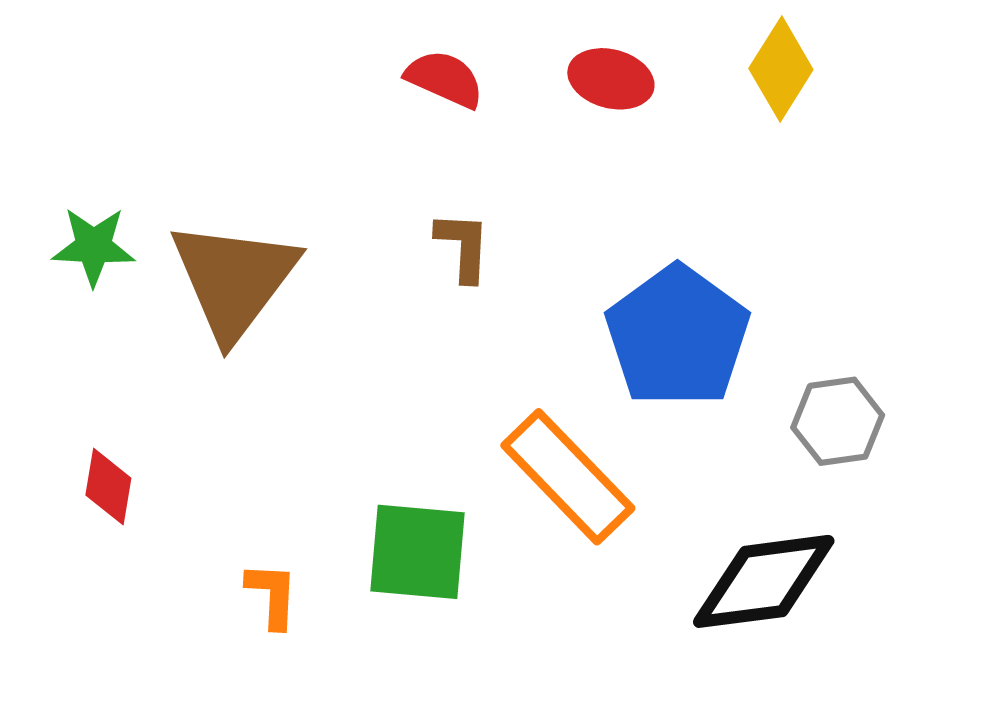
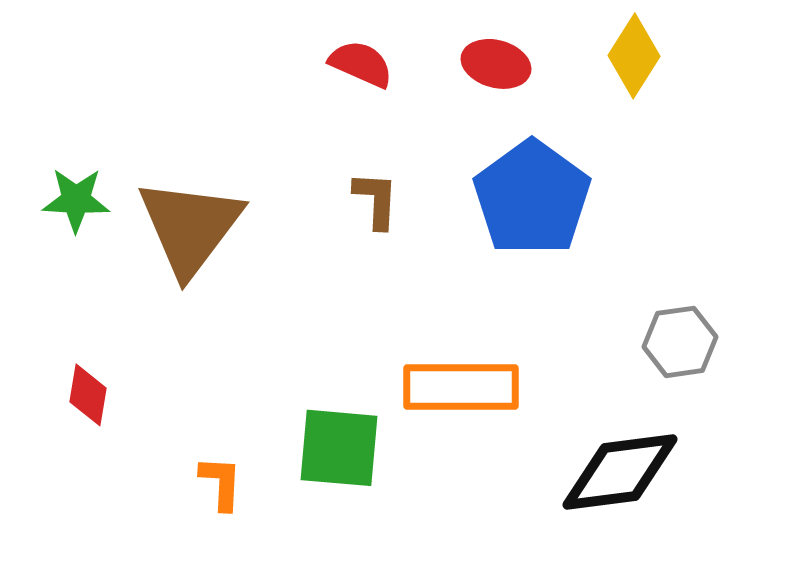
blue pentagon: (677, 336) -> (532, 198), moved
orange rectangle: (568, 477) -> (461, 387), turned -46

